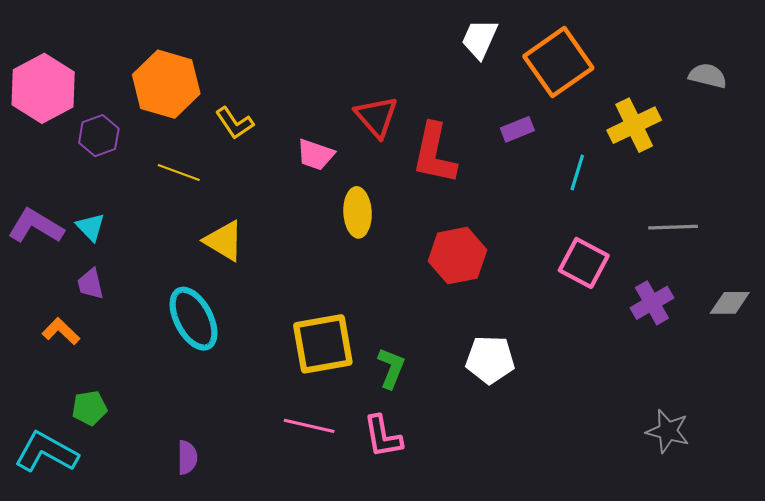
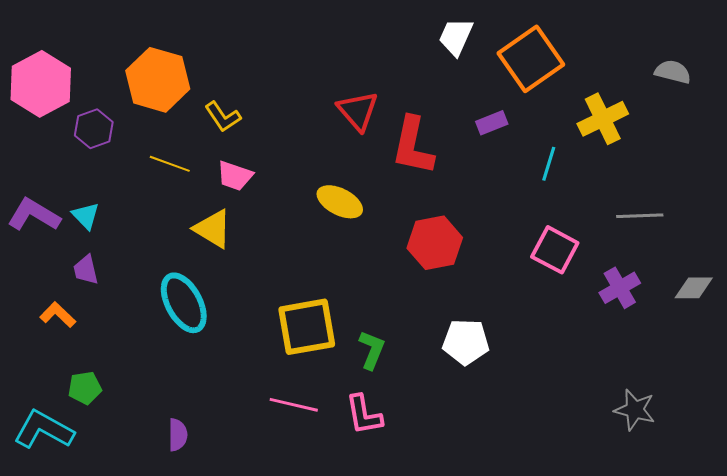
pink trapezoid: (315, 155) -> (235, 176), moved
yellow ellipse: (358, 212) -> (340, 202), turned -60

